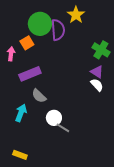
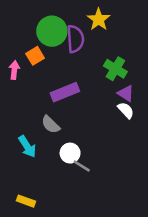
green cross: (101, 50) -> (115, 69), moved
purple rectangle: (30, 74) -> (65, 92), moved
cyan arrow: (21, 113) -> (27, 147), turned 126

